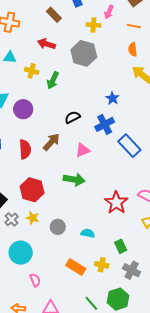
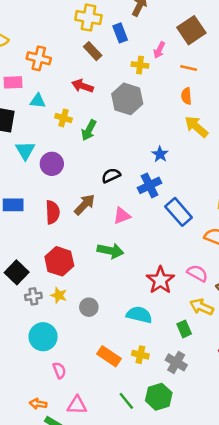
gray cross: (12, 219) -> (33, 296), turned 32
cyan semicircle: (88, 233) -> (139, 315), moved, size x1.5
green rectangle: (121, 246) -> (184, 329), moved

